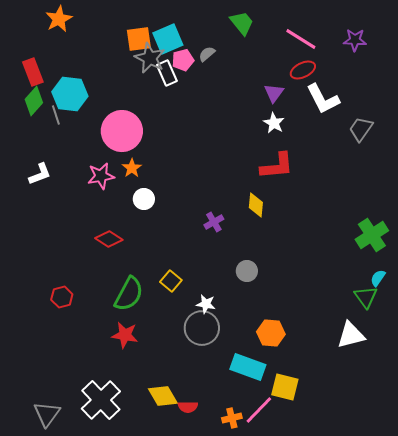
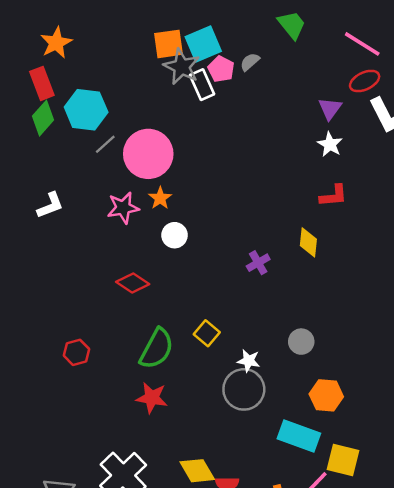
orange star: (59, 19) -> (56, 43), moved
pink pentagon: (183, 60) -> (221, 69), turned -30
gray line: (56, 115) -> (105, 144), moved, turned 66
red L-shape: (277, 166) -> (333, 196), size x0.7
gray circle: (247, 271) -> (301, 342), moved

